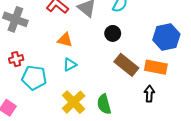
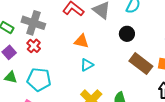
red cross: (16, 59) -> (34, 46), moved, turned -32
cyan pentagon: (34, 78) -> (39, 80), moved

